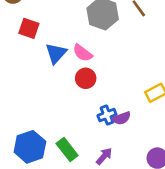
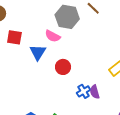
pink semicircle: (83, 53) -> (53, 36), moved
purple semicircle: (121, 118) -> (95, 92), turned 104

